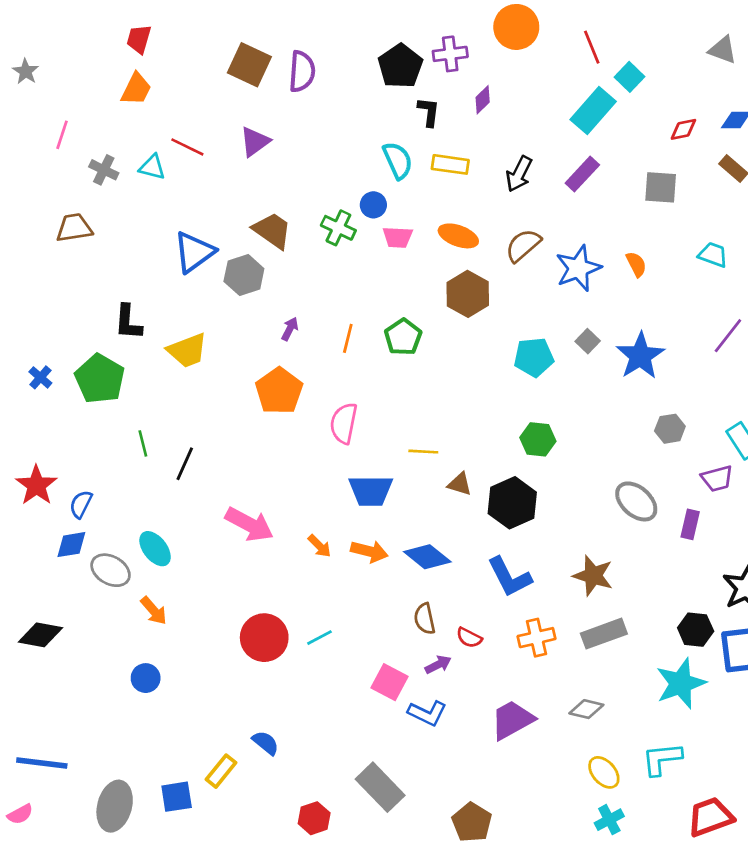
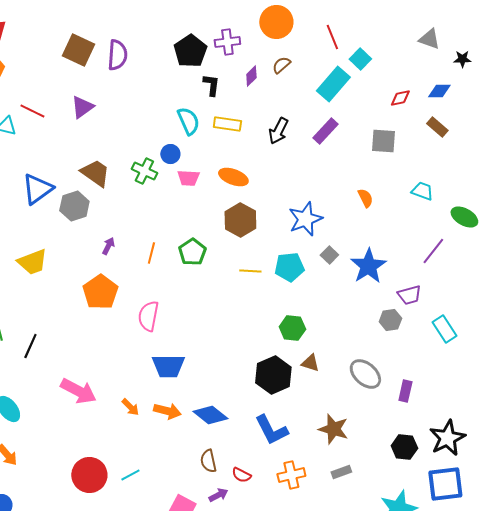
brown semicircle: (523, 245) -> (281, 65), moved, size x0.7
blue star: (578, 268) -> (305, 219), moved
yellow line: (423, 452) -> (250, 271), moved
purple trapezoid: (717, 479) -> (409, 295), moved
brown triangle: (460, 484) -> (310, 363), moved
black hexagon: (696, 630) -> (404, 447), moved
gray rectangle: (604, 634) -> (341, 472), size x0.6

